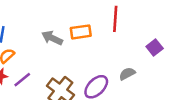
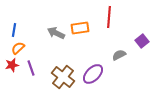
gray semicircle: (127, 74) -> (119, 55), moved
purple line: (22, 80) -> (31, 68), turned -70

